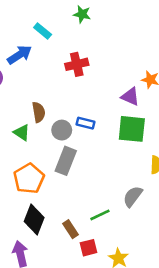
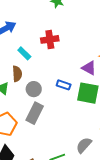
cyan rectangle: (43, 31) -> (24, 53), moved
blue rectangle: (86, 123) -> (64, 85), moved

